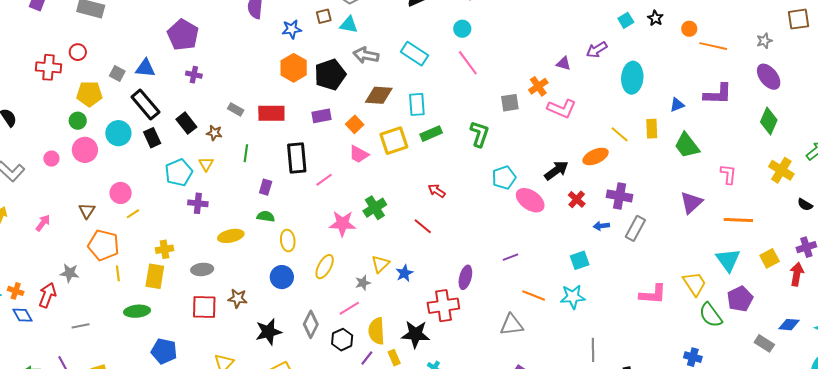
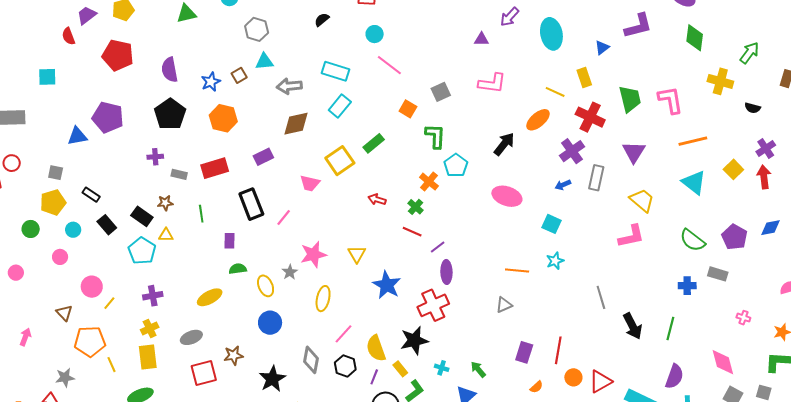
brown square: (324, 16) -> (239, 75), moved
blue triangle: (145, 68) -> (77, 136), moved
purple cross: (194, 75) -> (155, 157), moved
black pentagon: (330, 75) -> (170, 114), moved
orange cross: (538, 86) -> (429, 182), moved
yellow pentagon: (89, 94) -> (53, 202), moved
brown diamond: (379, 95) -> (296, 124), moved
black rectangle: (145, 104) -> (91, 195), size x0.6
cyan rectangle: (417, 104) -> (340, 106), moved, turned 60
black rectangle: (186, 123) -> (142, 216), moved
orange square: (355, 124) -> (408, 109), moved
cyan circle: (118, 133) -> (73, 230), size x0.6
green L-shape: (479, 134) -> (435, 136), moved
green trapezoid: (687, 145) -> (630, 99), moved, turned -140
pink circle: (85, 150) -> (60, 257), moved, size x0.6
yellow triangle: (206, 164) -> (166, 235), turned -42
pink L-shape: (728, 174) -> (671, 100), size x1.4
red arrow: (437, 191) -> (377, 199), moved
purple cross: (620, 196) -> (572, 151), turned -30
red cross: (577, 199) -> (590, 117), moved, size x1.6
pink ellipse: (530, 200) -> (507, 196), moved
purple cross: (198, 203) -> (153, 296), moved
purple triangle: (691, 203) -> (634, 152), moved
green cross: (375, 208) -> (416, 207), moved, size x0.7
red line: (423, 226) -> (412, 232), moved
purple line: (510, 257) -> (438, 247), moved
cyan square: (580, 260) -> (552, 224), turned -30
yellow triangle: (380, 264) -> (357, 254), moved
yellow ellipse: (325, 267) -> (323, 299), moved
blue star: (404, 273) -> (387, 285), size x1.6
gray star: (363, 283) -> (290, 272), moved
yellow trapezoid: (695, 284) -> (642, 200), moved
cyan star: (573, 297) -> (555, 261), size x0.7
purple pentagon: (740, 299) -> (734, 237), moved
gray triangle: (512, 325) -> (504, 305), size x0.7
gray rectangle: (764, 343) -> (718, 274), moved
gray line: (593, 350) -> (601, 297), moved

